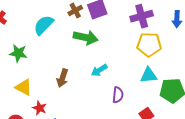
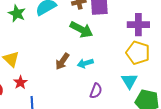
green star: (18, 53) -> (17, 13), moved
cyan triangle: (149, 75) -> (129, 81), turned 48
brown arrow: (62, 78) -> (62, 61), moved

